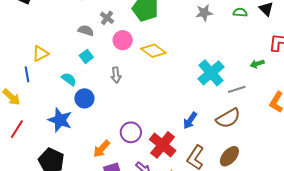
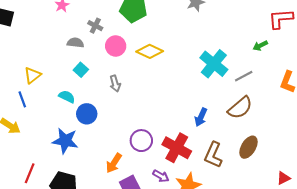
red line: (17, 129) -> (30, 173), moved

